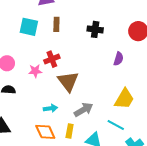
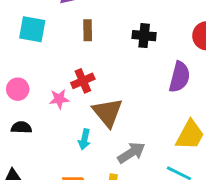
cyan square: (29, 27) -> (32, 29), moved
purple semicircle: (118, 59) -> (180, 77), size x1.5
cyan arrow: (50, 108) -> (84, 139), moved, turned 112

